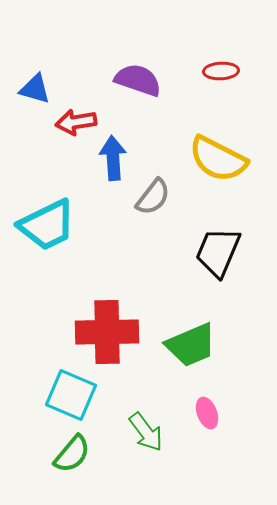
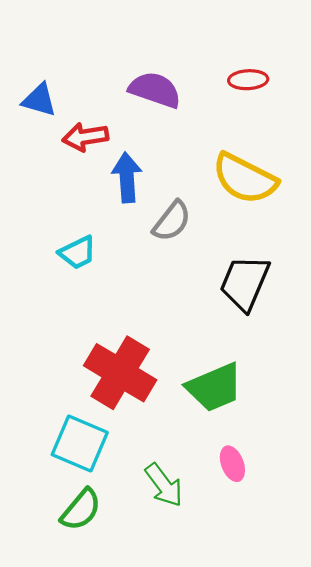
cyan trapezoid: (47, 225) -> (77, 253), moved, size x0.6
red cross: (107, 332) -> (120, 373), turned 32

